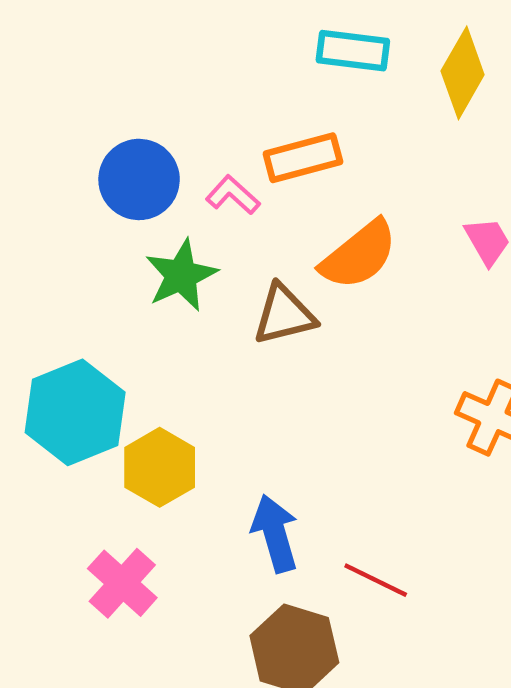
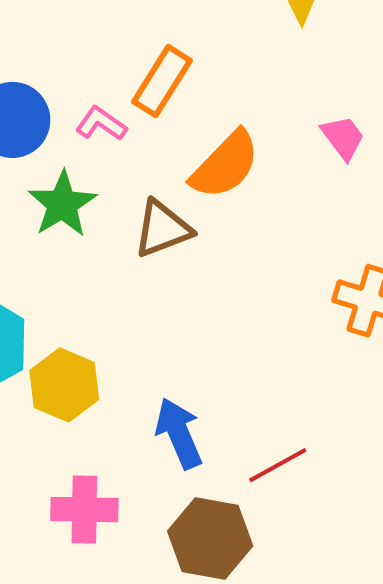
orange rectangle: (303, 158) -> (162, 81), turned -36
red line: (376, 580) -> (278, 465), turned -48
pink cross: (122, 583) -> (84, 510), moved, turned -34

